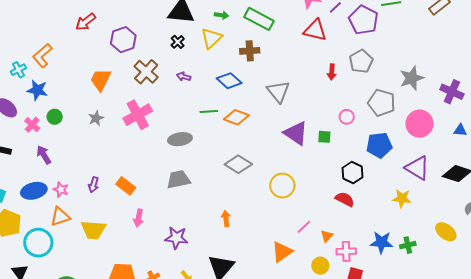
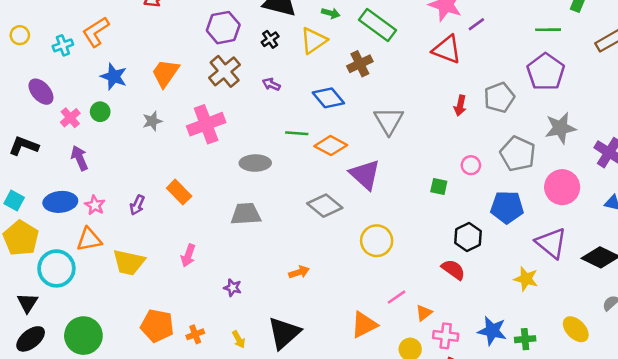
purple pentagon: (363, 20) -> (546, 72), moved
purple hexagon: (123, 40) -> (223, 28), moved
brown cross: (250, 51) -> (360, 64), turned -30
blue star: (37, 90) -> (114, 77), moved
purple triangle: (296, 133) -> (365, 175), moved
orange rectangle: (126, 186) -> (179, 192), moved
orange arrow: (226, 218) -> (299, 272), turned 70
purple star: (176, 238) -> (233, 288), size x0.6

